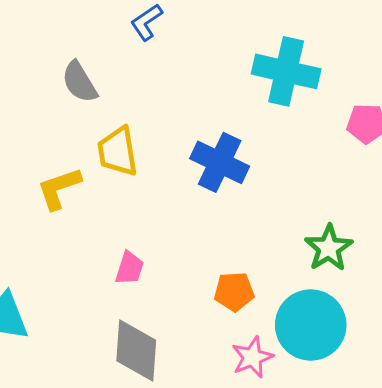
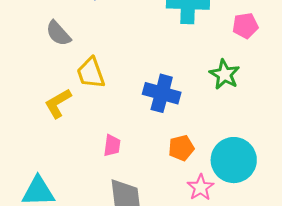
blue cross: (220, 162) -> (162, 93), moved
green star: (329, 248) -> (225, 74), moved

